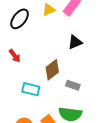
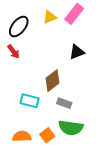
red arrow: (15, 56) -> (14, 52), moved
gray rectangle: (73, 85) -> (64, 103), moved

